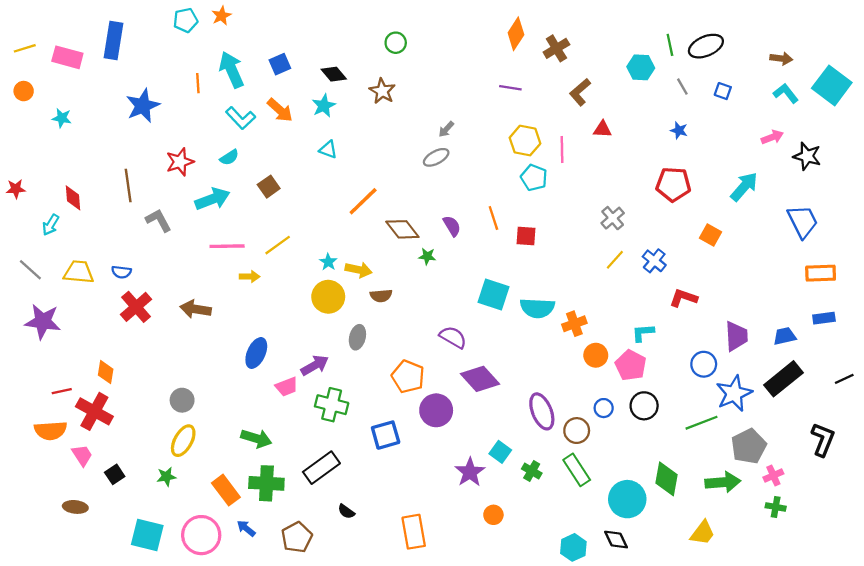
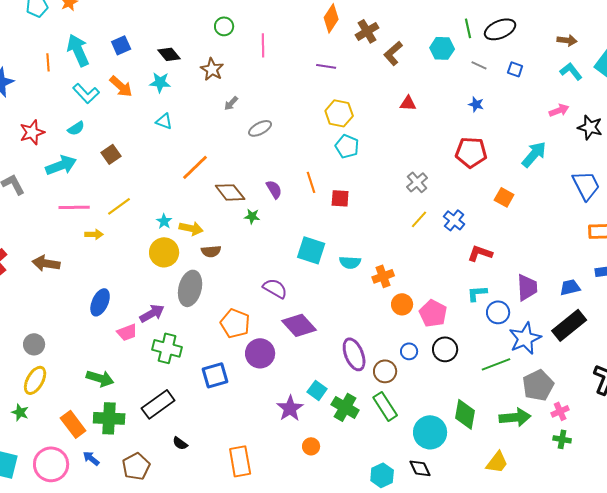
gray line: (682, 87) -> (479, 65), turned -35
brown L-shape: (580, 92) -> (393, 53), moved
cyan star: (324, 106) -> (160, 82), turned 30
gray arrow: (446, 129) -> (231, 103), moved
pink line: (562, 150) -> (263, 45), moved
cyan semicircle: (537, 308) -> (350, 262), size x0.7
cyan L-shape: (643, 333) -> (477, 293), moved
gray ellipse: (357, 337) -> (190, 288), size x1.6
green cross: (532, 471) -> (345, 407), size x1.5
green star: (166, 477) -> (20, 412), turned 30

